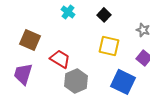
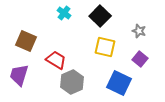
black square: (104, 15) -> (100, 16), size x1.5

